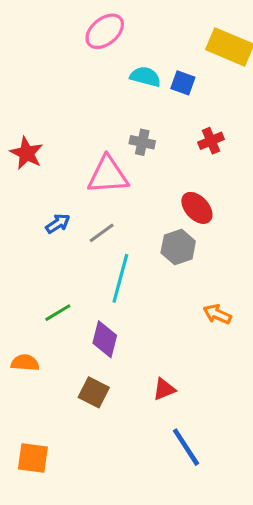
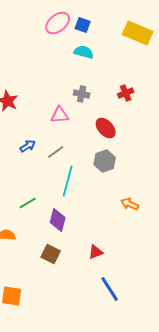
blue square: (183, 83) -> (83, 25), moved
pink triangle: (108, 175) -> (60, 115), size x0.7
red ellipse: (197, 208) -> (106, 128), moved

